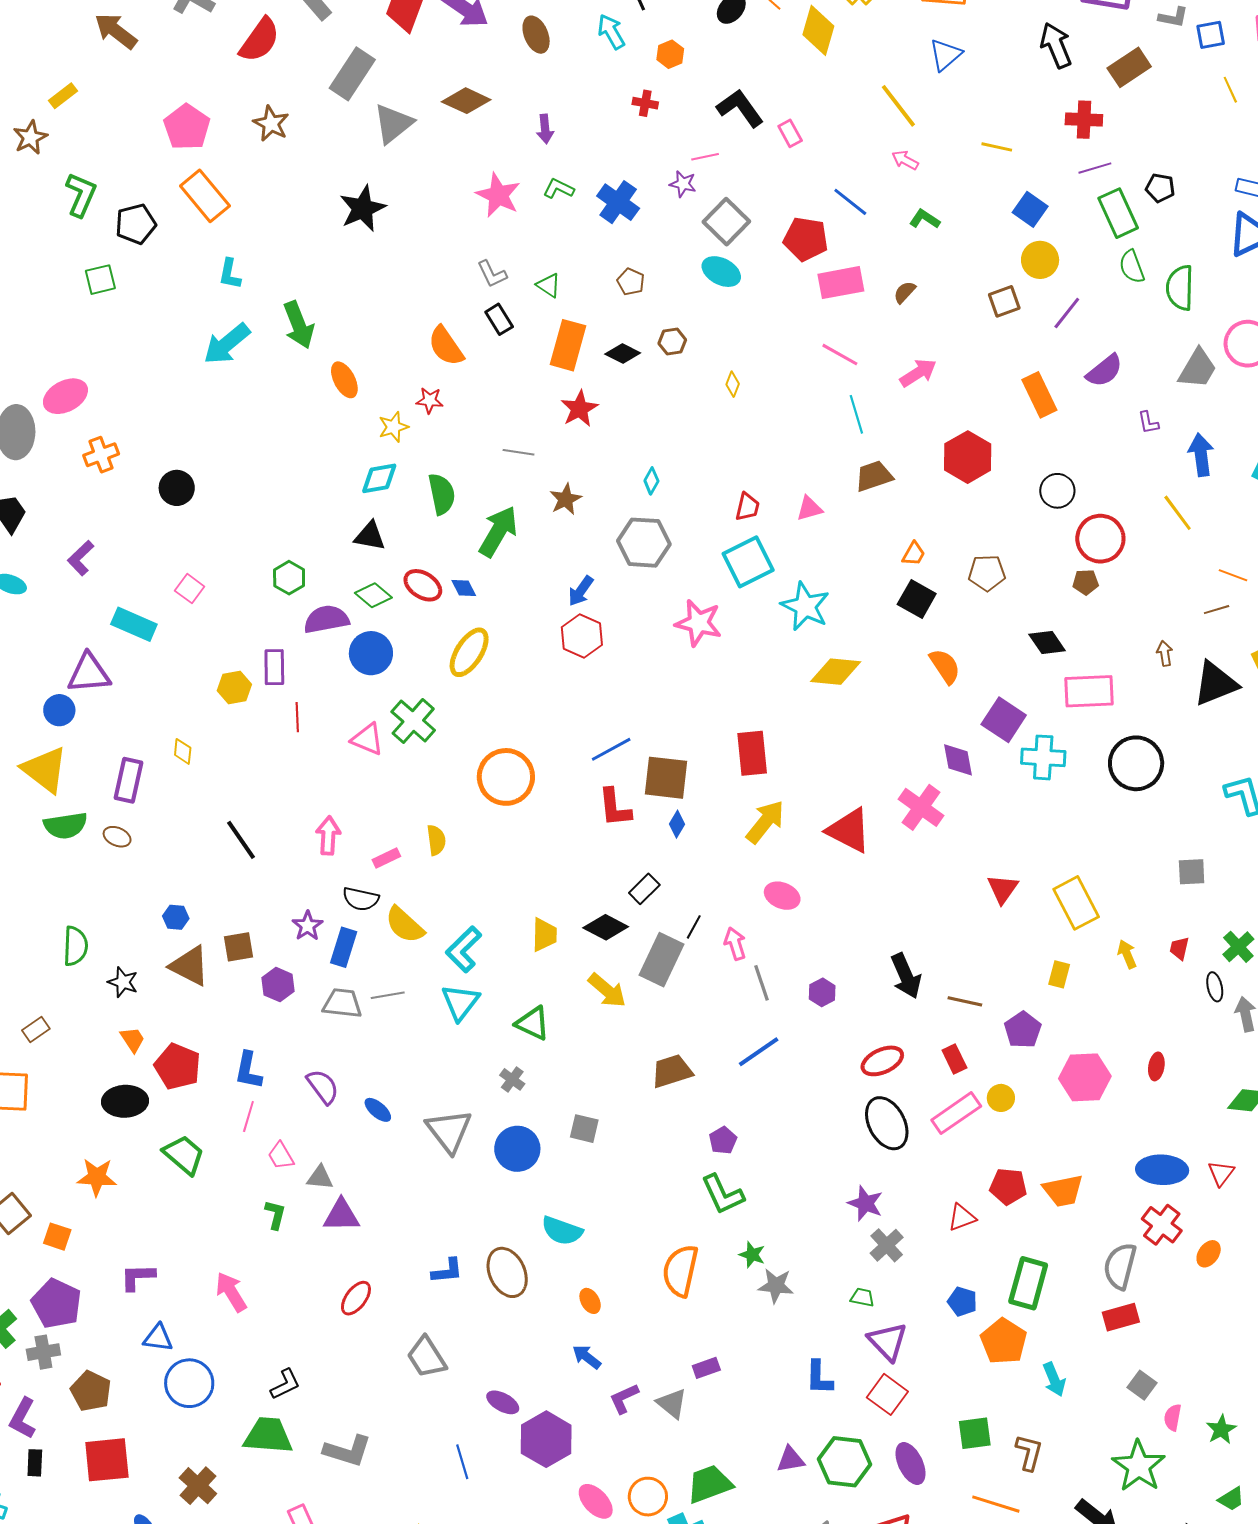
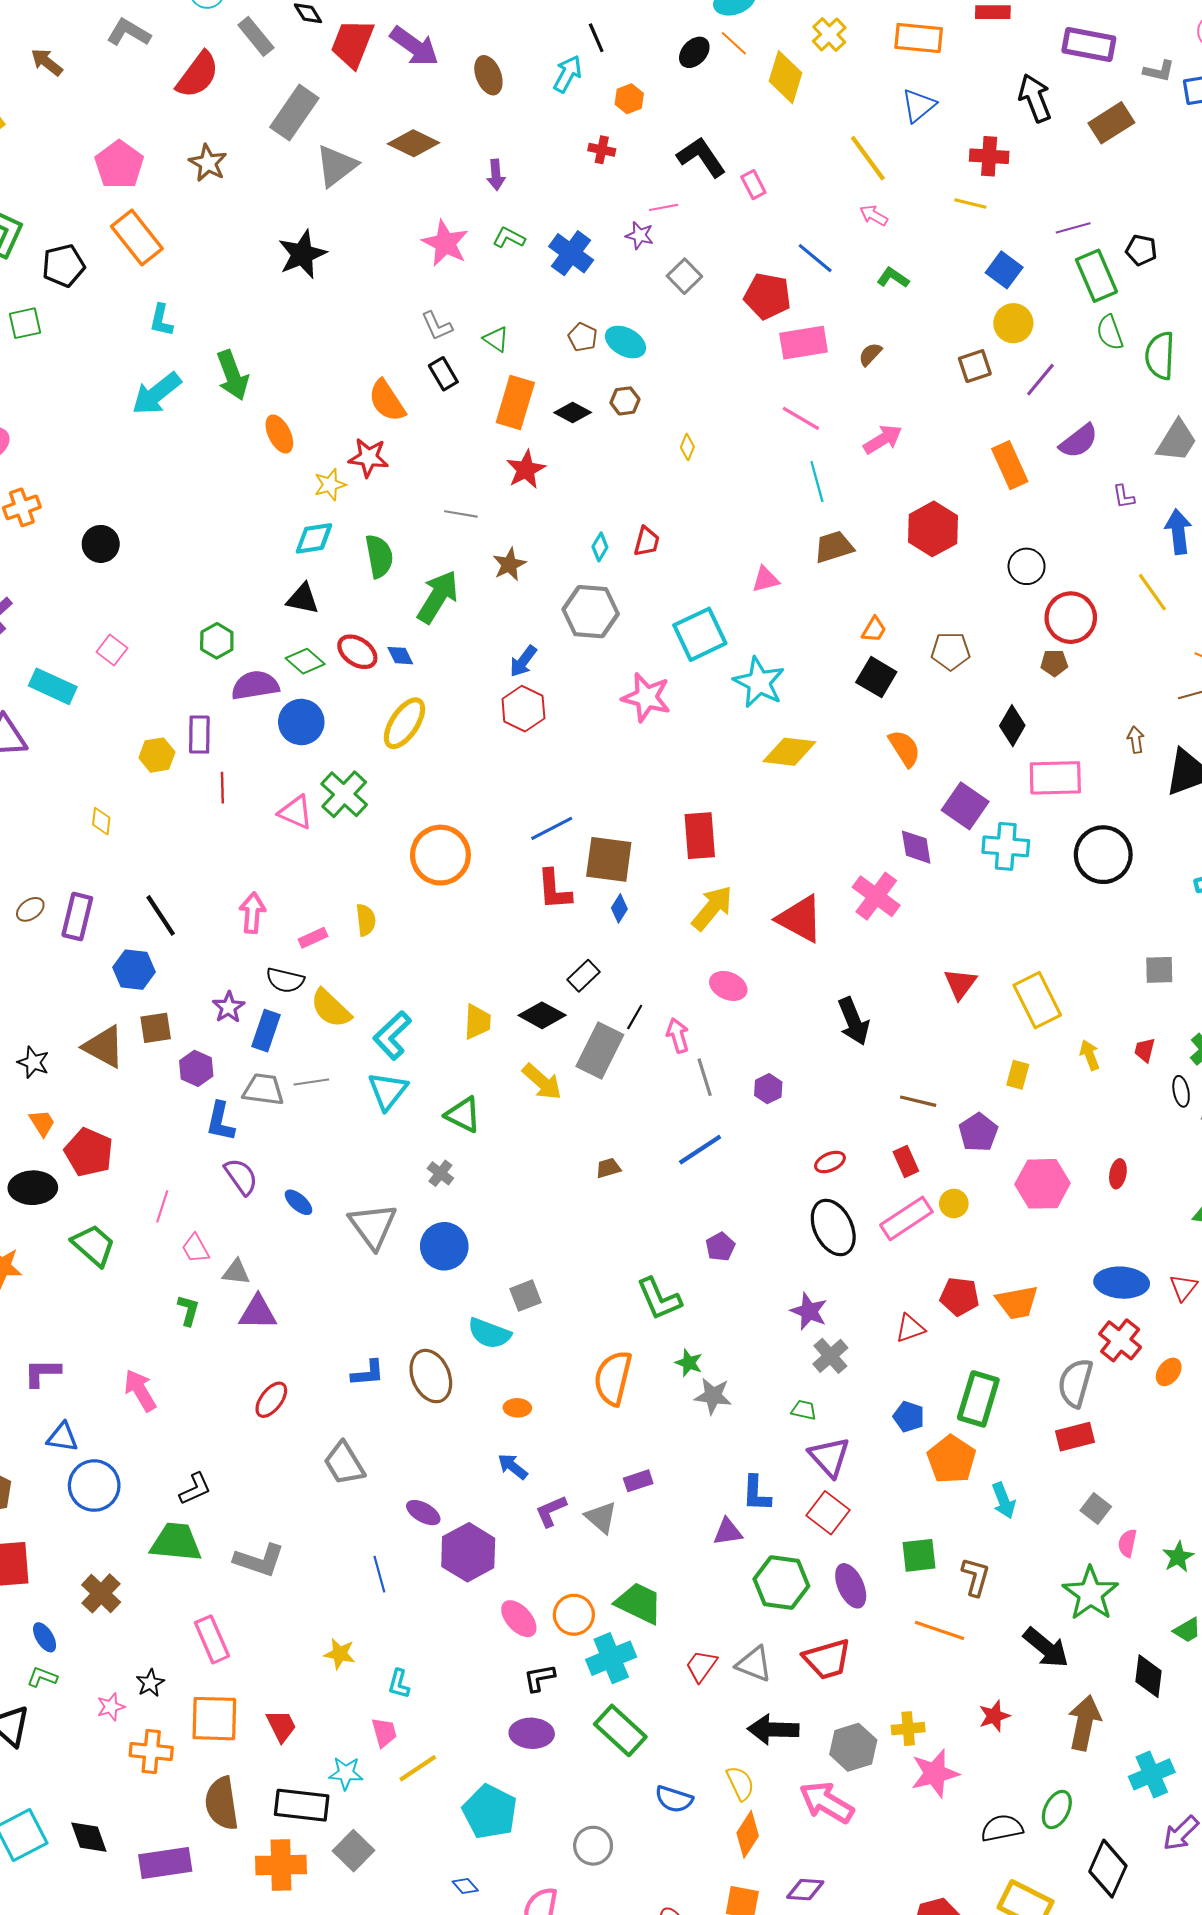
brown arrow: (116, 31) -> (47, 62), size x0.7
cyan arrow: (611, 32) -> (568, 74), turned 57
red cross: (1084, 120) -> (989, 156), moved
gray square: (726, 222) -> (684, 276), size x0.7
cyan ellipse: (721, 272) -> (625, 342), moved
red star: (430, 400) -> (369, 458), size x1.4
red trapezoid: (747, 507) -> (647, 541), moved
black diamond: (1047, 642) -> (1012, 726), turned 63
purple rectangle: (128, 780) -> (77, 917), moved
brown ellipse: (117, 837) -> (30, 909), turned -60
blue hexagon: (176, 917) -> (134, 970), moved, size x1.5
black arrow: (906, 976) -> (854, 1021), moved
red ellipse: (882, 1061) -> (830, 1162), size x0.7
blue L-shape: (248, 1070) -> (220, 1122), moved
brown trapezoid: (672, 1071) -> (608, 1168), size x0.6
gray square: (584, 1129) -> (525, 1296), moved, turned -36
purple pentagon: (723, 1140) -> (720, 1247), moved
orange ellipse: (590, 1301) -> (517, 1408), turned -60
purple triangle: (791, 1459) -> (728, 1532), moved
green trapezoid: (709, 1484) -> (639, 1603), turned 45

